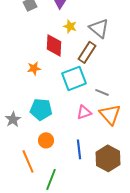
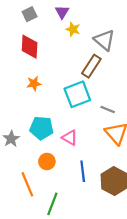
yellow star: (70, 26) -> (73, 29), moved
red diamond: (54, 45) -> (30, 47), moved
pink triangle: (84, 112) -> (70, 138), moved, turned 49

